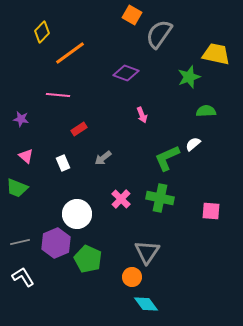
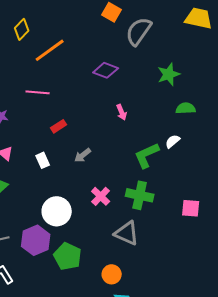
yellow trapezoid: (216, 54) -> (199, 18), moved
gray triangle: (147, 252) -> (127, 233), moved, turned -40

